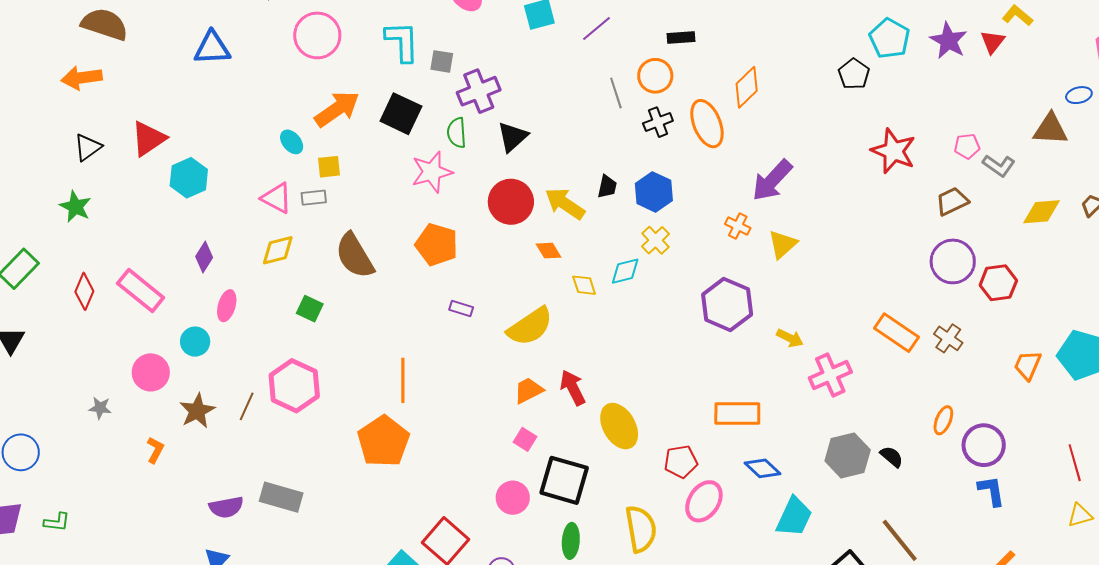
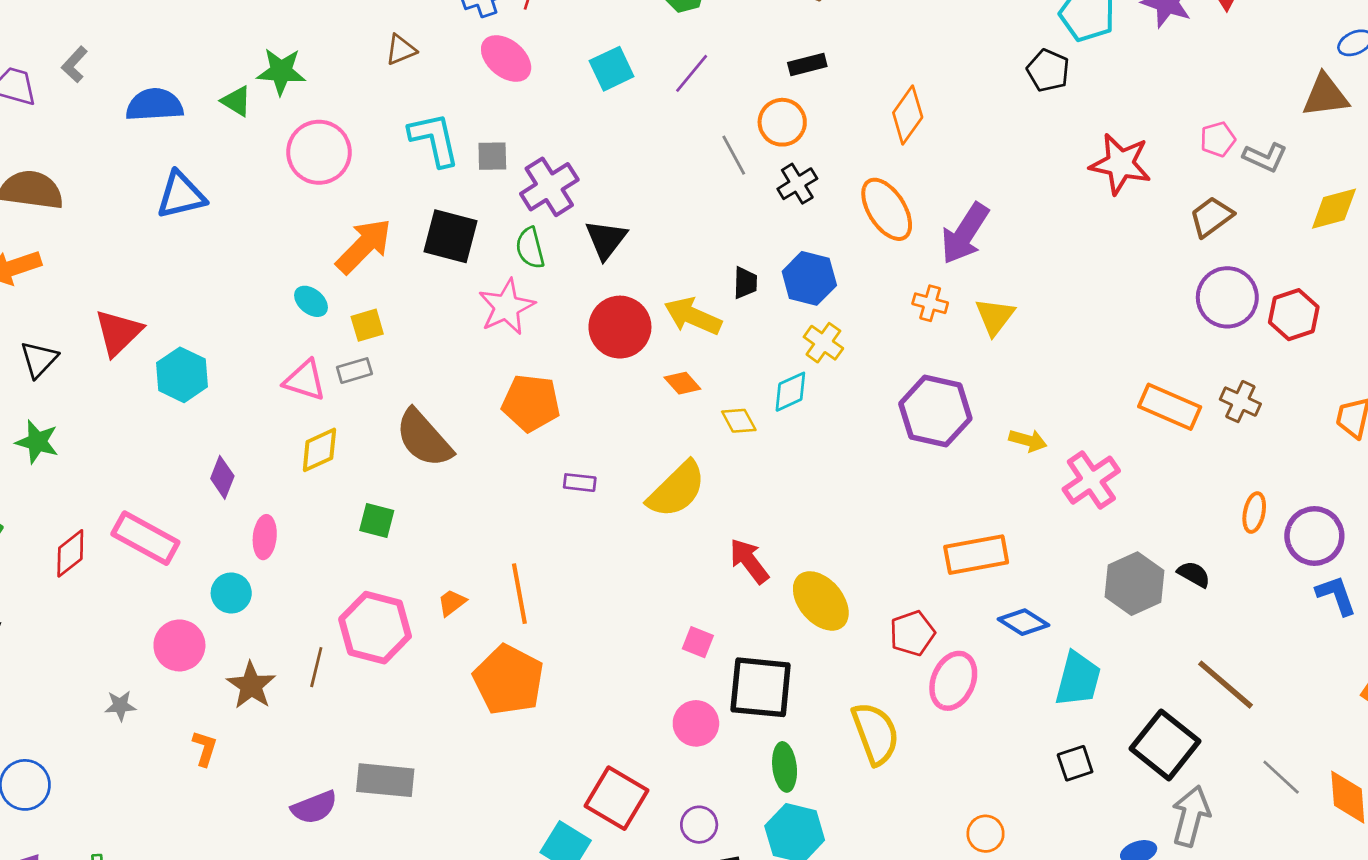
orange ellipse: (707, 124) -> (887, 209), moved
red diamond: (84, 291) -> (70, 553), turned 39
orange trapezoid: (528, 390) -> (452, 603), moved, size x0.7

